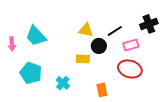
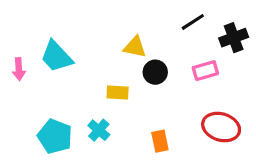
black line: (115, 31) -> (193, 22), moved
yellow rectangle: (83, 59) -> (118, 93), moved
red ellipse: (130, 69) -> (221, 127), moved
cyan pentagon: (31, 73) -> (55, 136), moved

